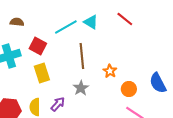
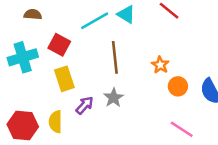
orange star: (110, 71) -> (160, 65), moved
orange circle: (129, 89) -> (178, 86), moved
purple arrow: (58, 104) -> (85, 105), moved

